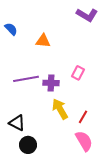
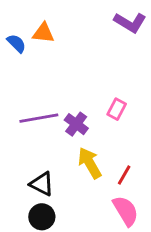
orange triangle: (43, 41) -> (43, 33), moved
purple cross: (51, 83) -> (76, 124), turned 35
black triangle: (17, 123) -> (42, 184), moved

